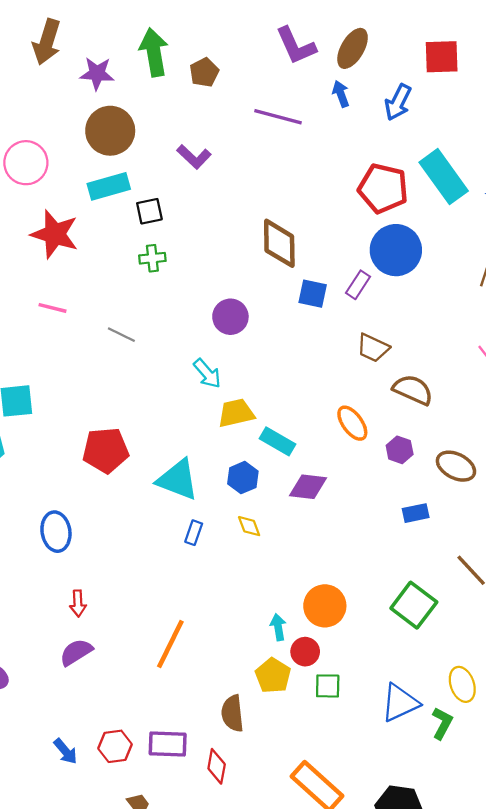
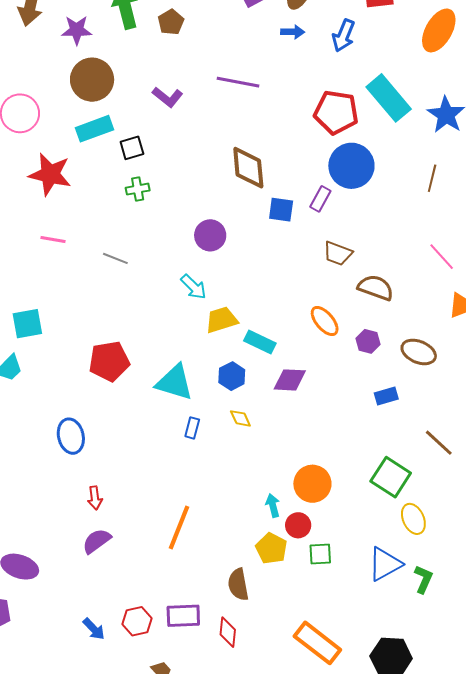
blue arrow: (341, 94) -> (293, 32), turned 115
purple line: (278, 117) -> (238, 82), moved
yellow ellipse: (462, 684) -> (413, 519), moved

